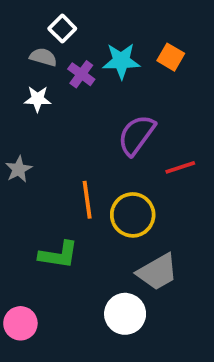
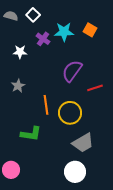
gray semicircle: (43, 57) -> (11, 16), moved
gray star: (19, 169) -> (18, 86), moved
white circle: (125, 314) -> (75, 172), moved

